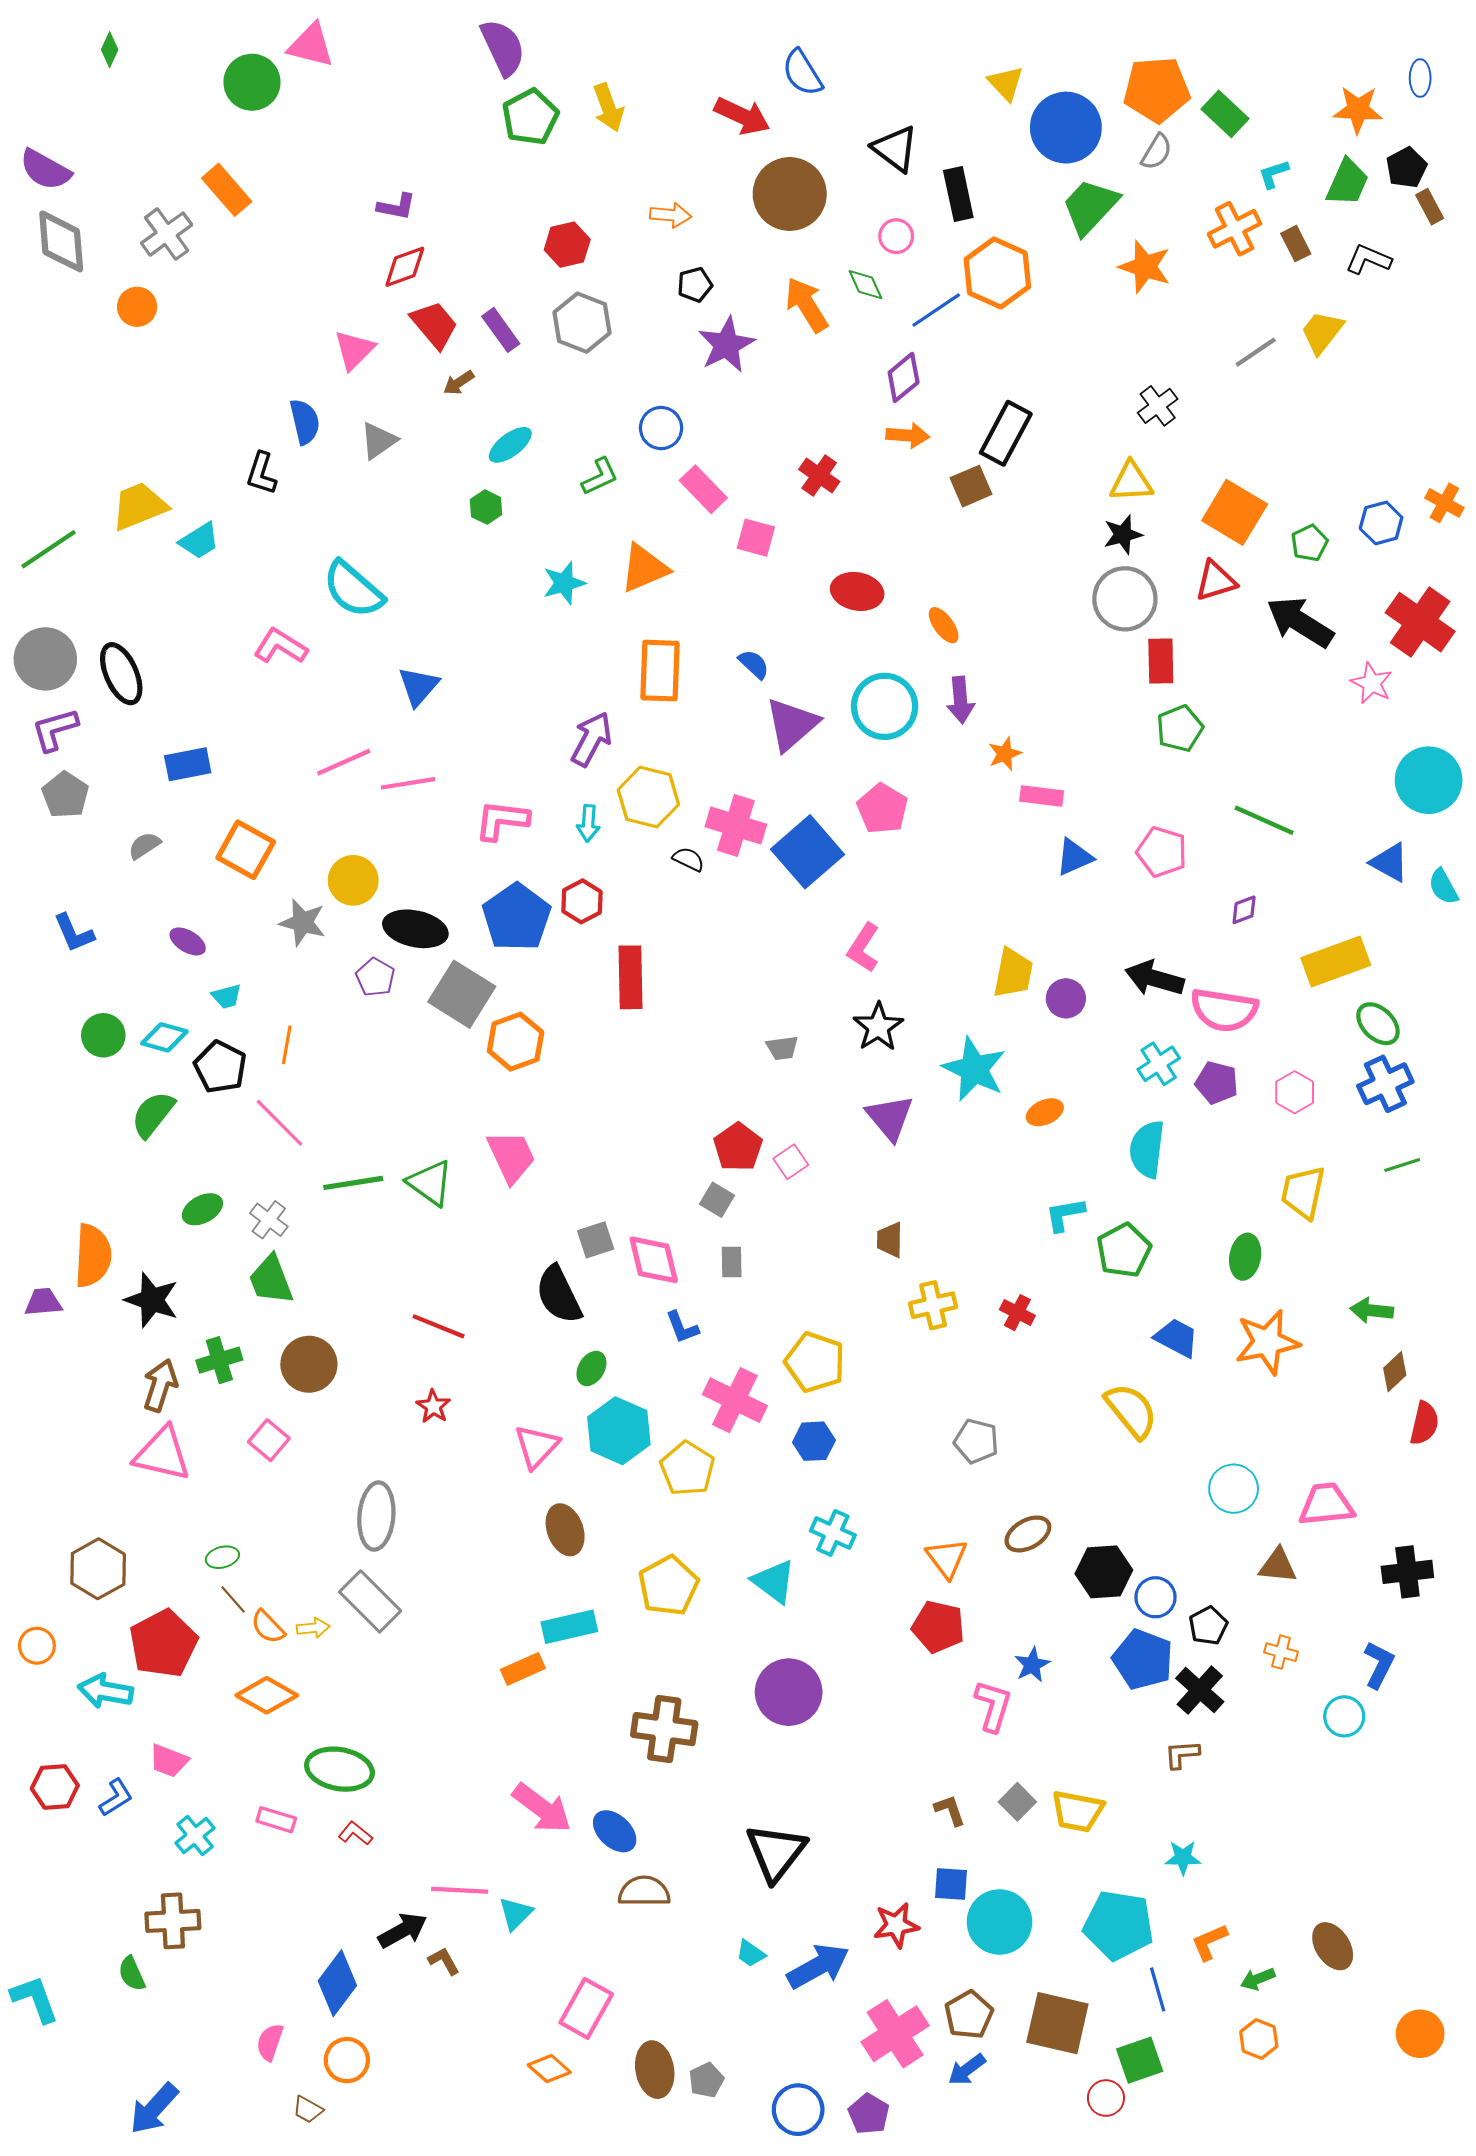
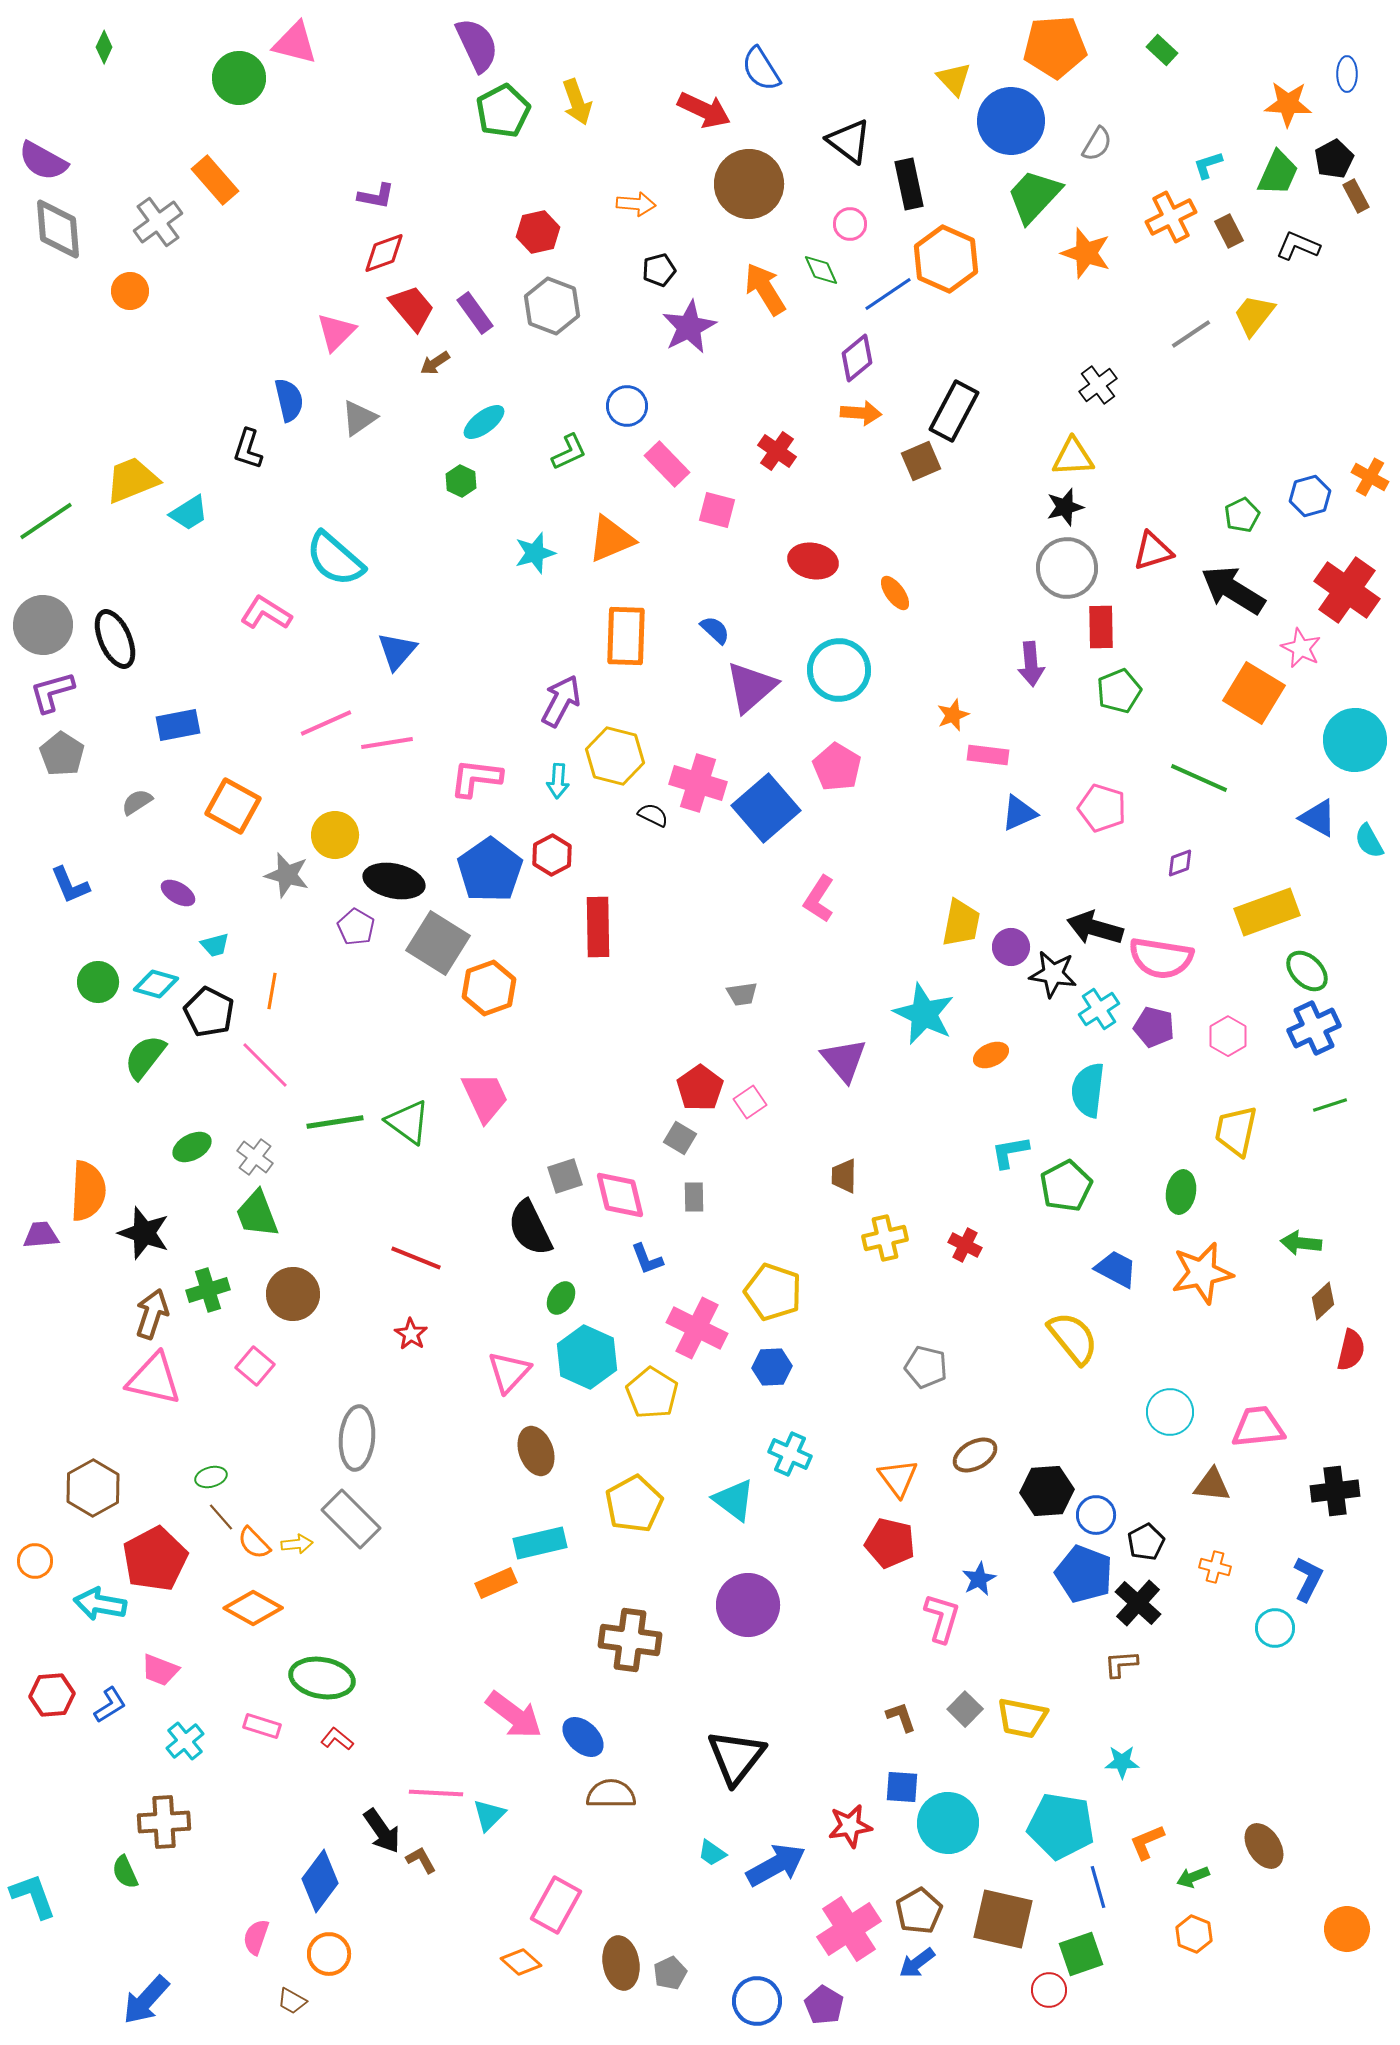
orange pentagon: (1157, 90) -> (1055, 47), moved
green rectangle: (1225, 114) -> (1162, 50), moved, size x0.7
orange square: (1235, 512) -> (1254, 693), moved
purple arrow: (960, 700) -> (1031, 664), moved
black star: (878, 1027) -> (1053, 974), moved, turned -30
black arrow: (403, 1930) -> (382, 1831), turned 84

